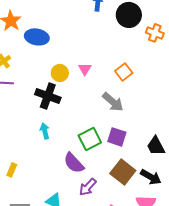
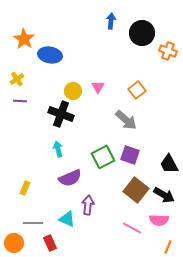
purple semicircle: (74, 163) -> (70, 178), moved, turned -70
purple arrow: (88, 187) -> (88, 205), moved, turned 144

